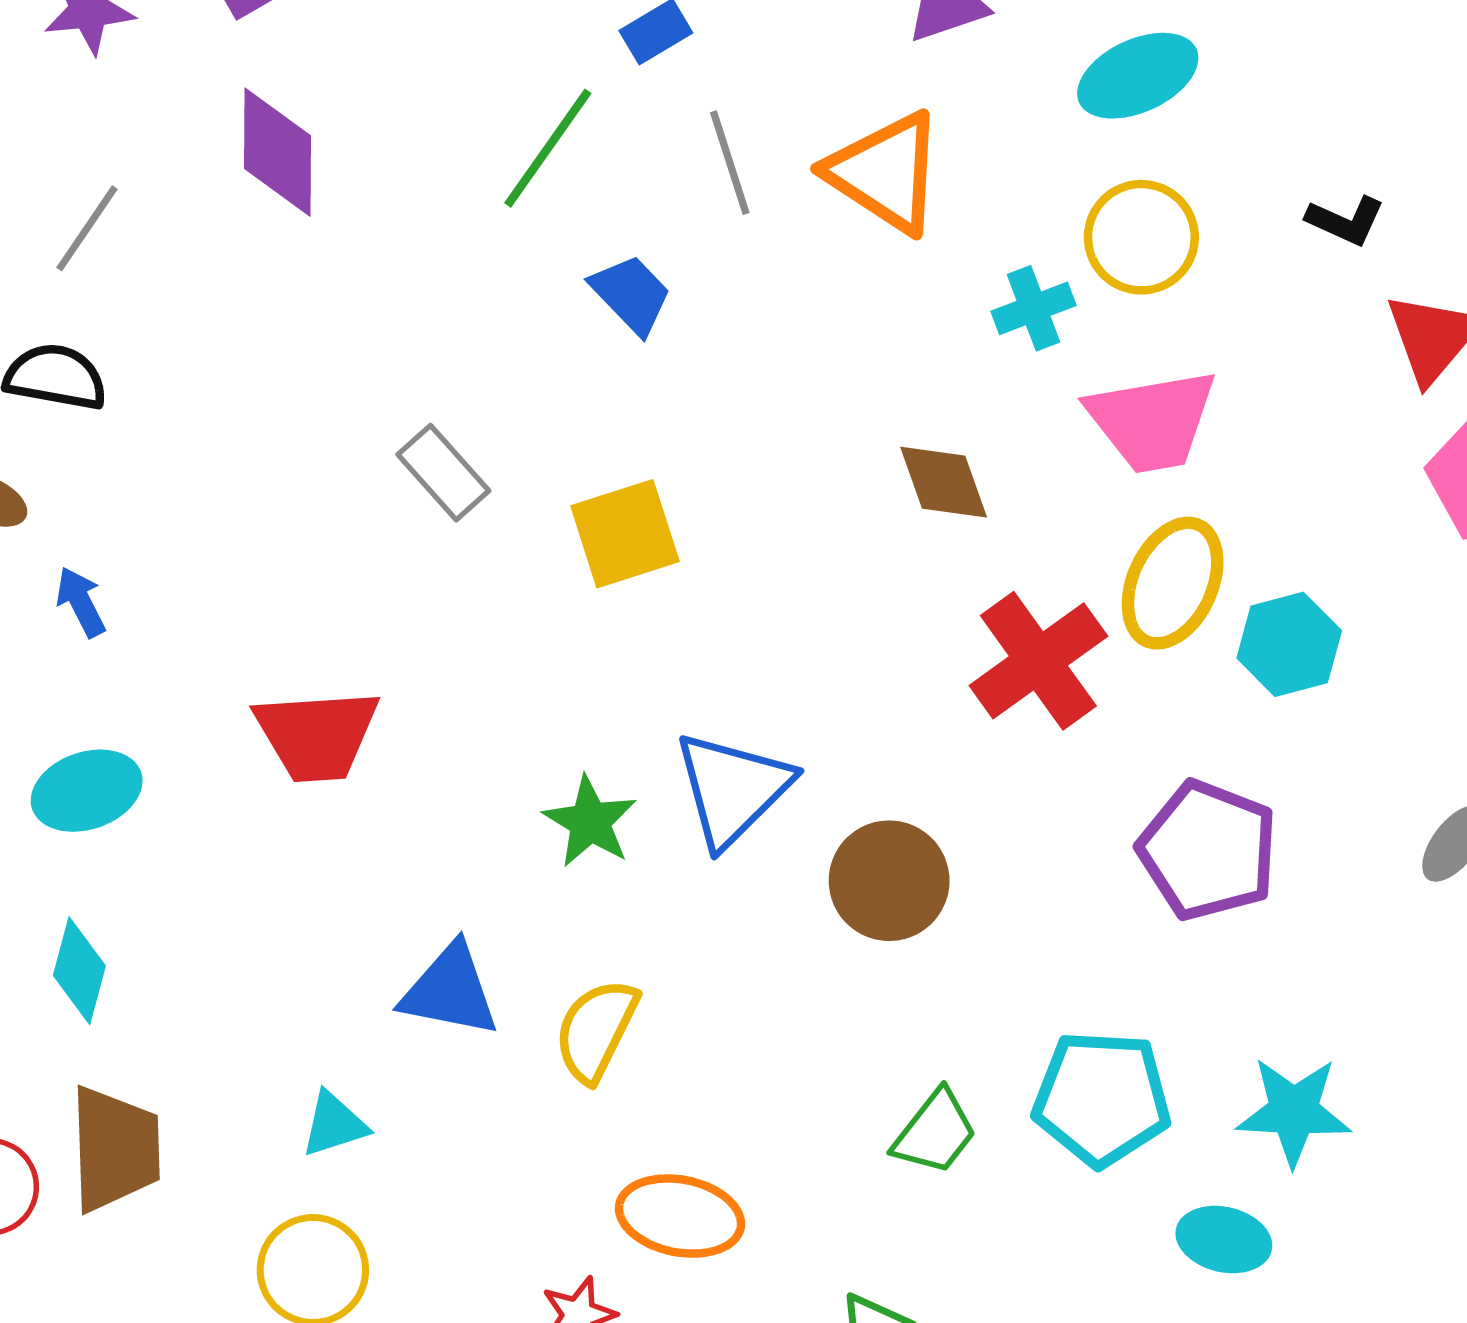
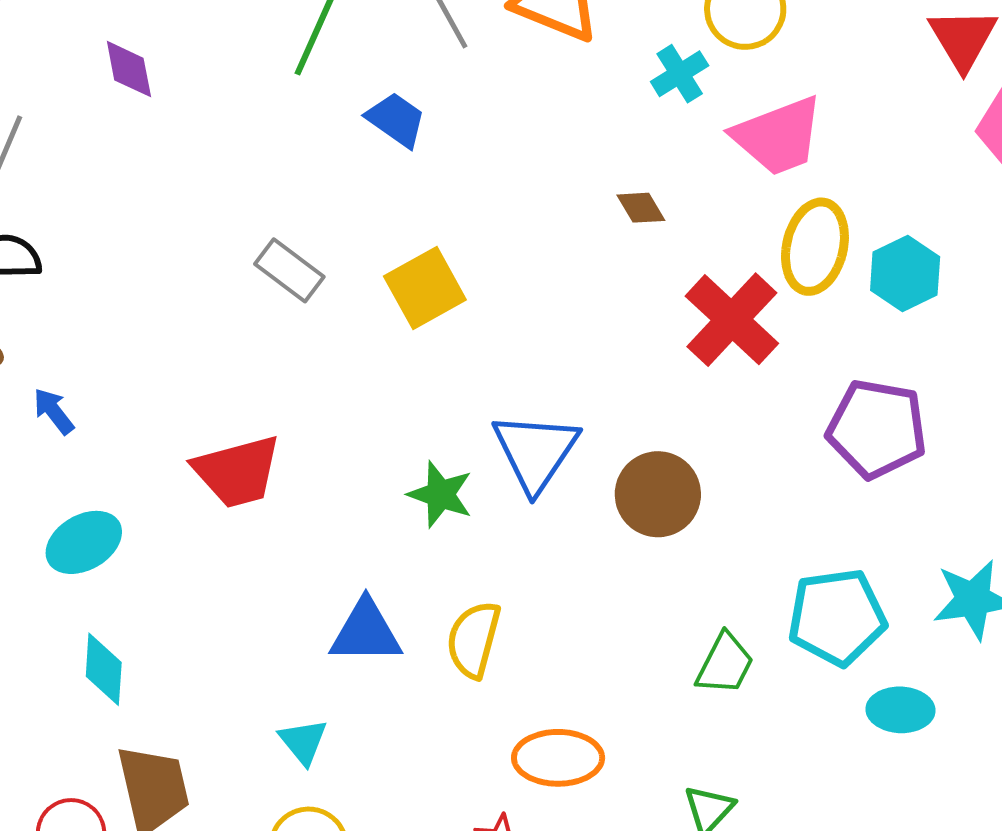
purple diamond: (278, 152) -> (129, 69), size x0.7
brown diamond: (944, 482) -> (641, 208), size x0.7
cyan triangle: (334, 1124) -> (303, 742), turned -40
cyan ellipse: (1224, 1240) -> (900, 710), moved

